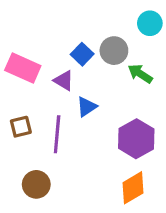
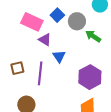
blue square: (82, 54) -> (57, 15), moved
pink rectangle: (23, 68) -> (32, 22), moved
blue triangle: (87, 107) -> (59, 56), turned -32

